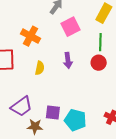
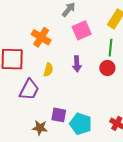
purple trapezoid: (22, 106) -> (29, 90), moved, turned -30

